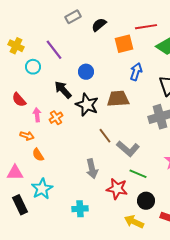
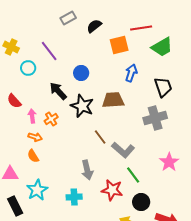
orange arrow: (27, 136) -> (35, 137), moved
green line: (138, 174) -> (133, 175), turned 30
cyan cross: (80, 209) -> (74, 197), moved

